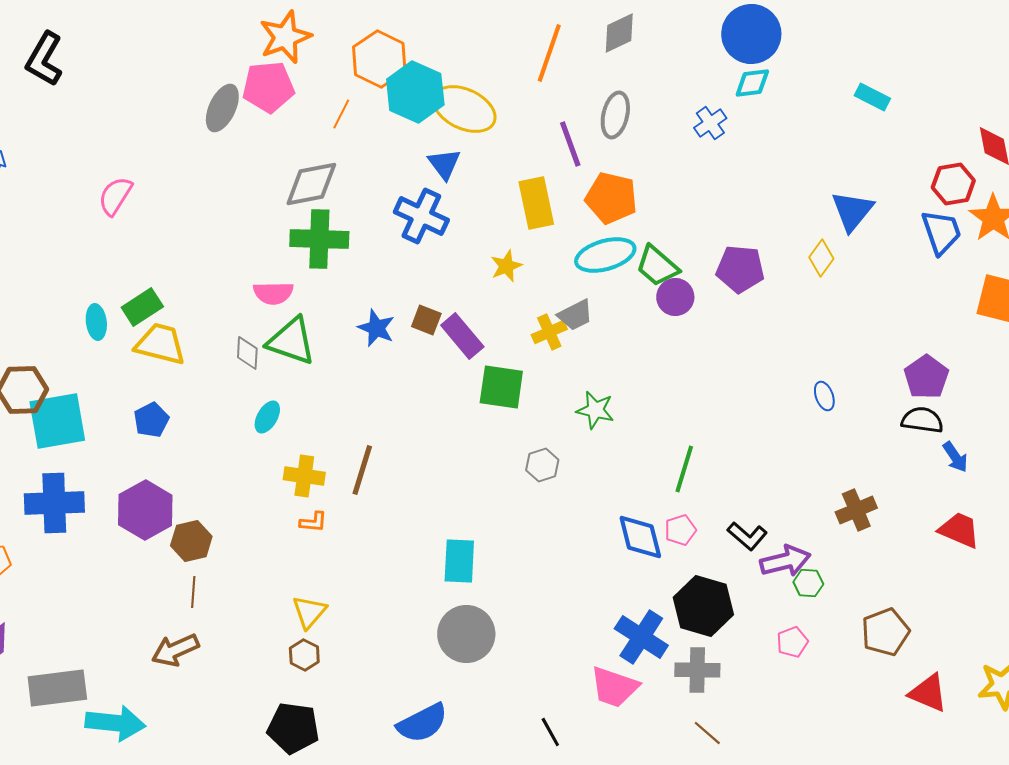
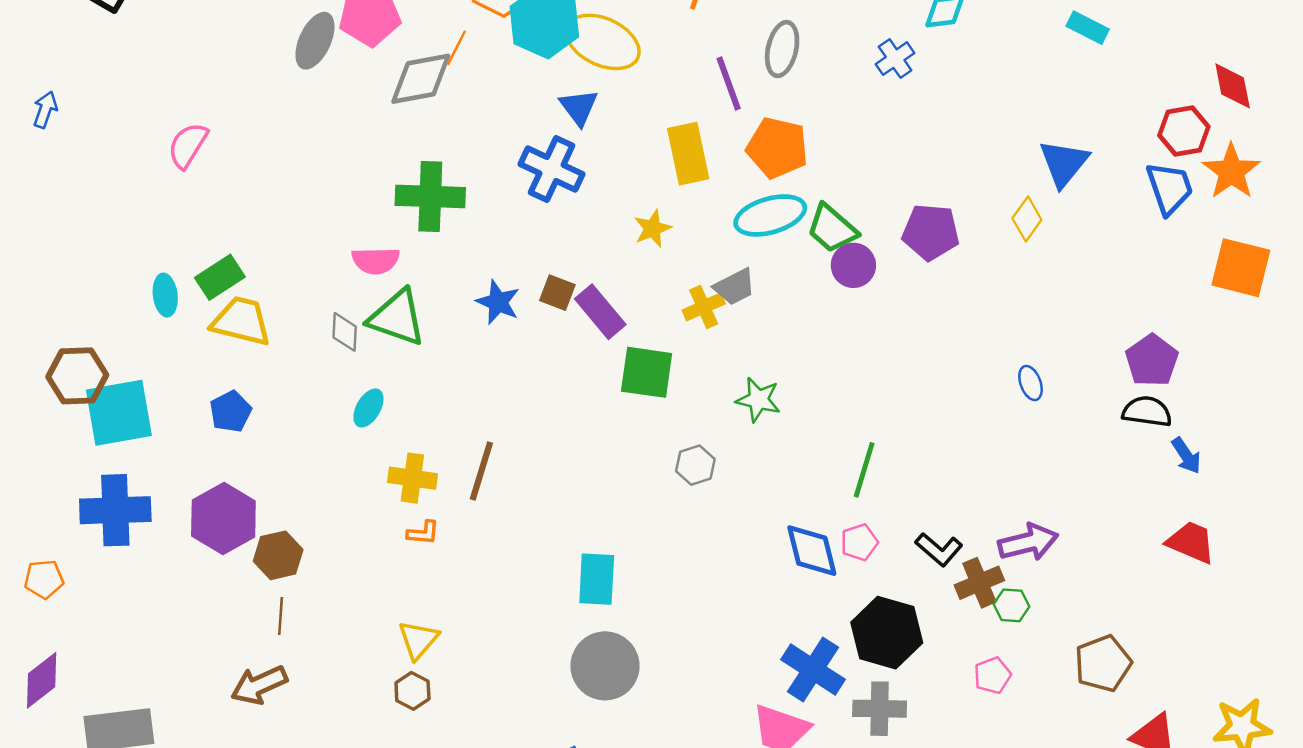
gray diamond: (311, 184) -> (421, 79), moved
brown cross: (856, 510) -> (979, 583), moved
purple arrow: (785, 561) -> (1028, 542), moved

